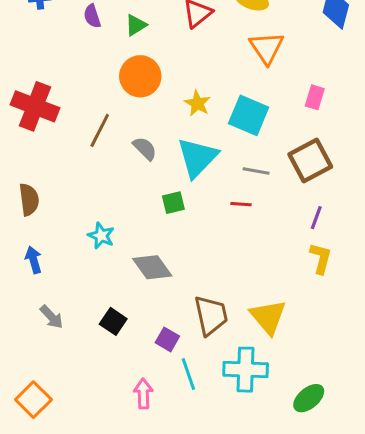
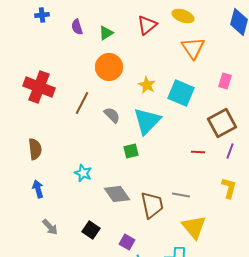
gray line: (256, 171) -> (181, 195), moved
red line: (241, 204) -> (198, 152), moved
purple line: (316, 218) -> (230, 151), moved
brown trapezoid: (211, 315) -> (152, 205), moved

